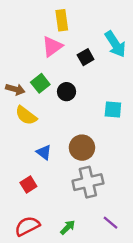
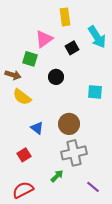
yellow rectangle: (62, 20) -> (65, 17), moved
green square: (40, 83) -> (30, 59), moved, turned -35
green arrow: (68, 227) -> (57, 176), moved

